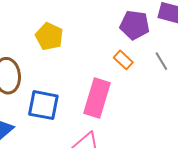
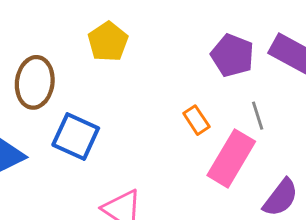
orange rectangle: (123, 60) -> (196, 120), moved
pink rectangle: (97, 98) -> (231, 158), moved

